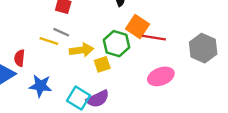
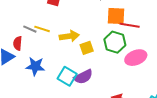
orange square: (138, 26) -> (116, 16), turned -30
gray line: (61, 32) -> (30, 29), moved
green hexagon: (117, 44) -> (115, 42), moved

